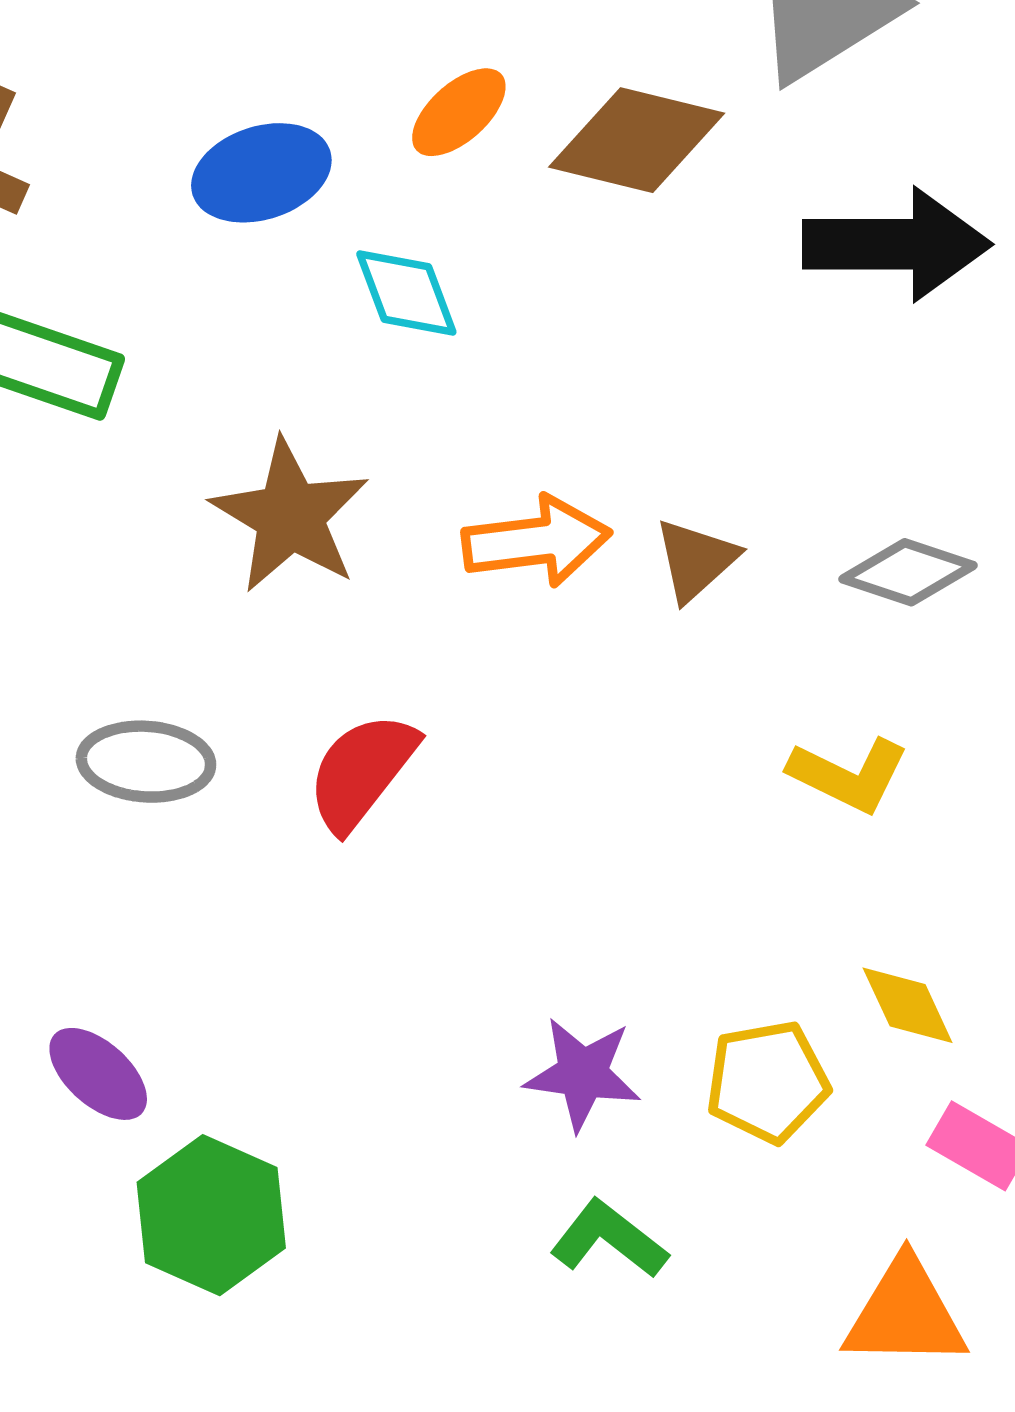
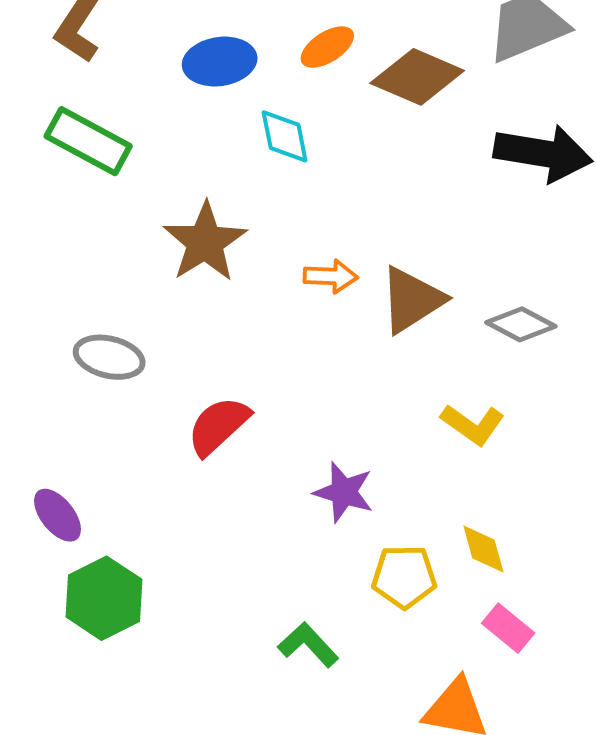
orange arrow: (536, 541) -> (331, 276), size x0.7
brown triangle: (696, 560) -> (412, 300), size x1.5
red semicircle: (362, 771) -> (218, 426), moved
purple star: (583, 1074) -> (344, 492), moved

